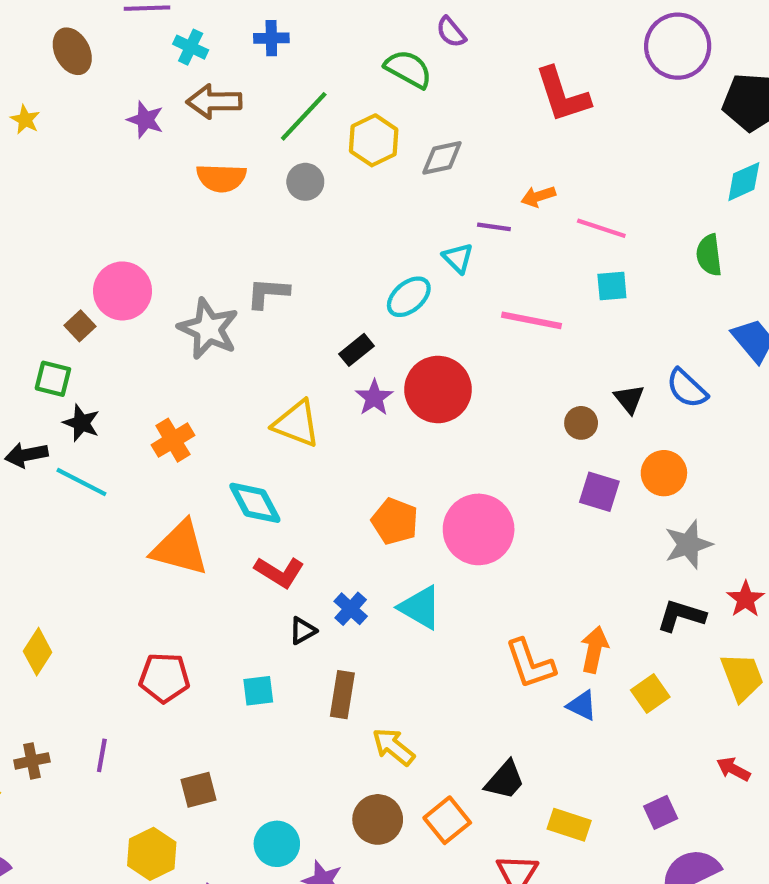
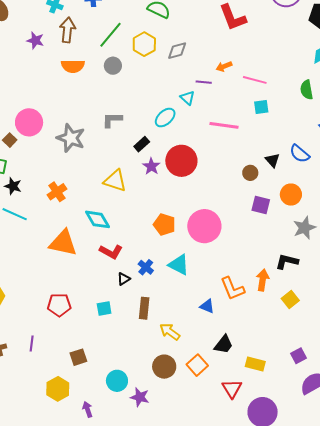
brown arrow: (214, 101) -> (67, 30), turned 100
gray L-shape: (268, 293) -> (112, 120), moved
black L-shape: (681, 616) -> (287, 261), moved
blue triangle: (582, 705) -> (207, 306), moved

